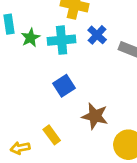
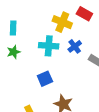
green star: (31, 38) -> (14, 52), moved

